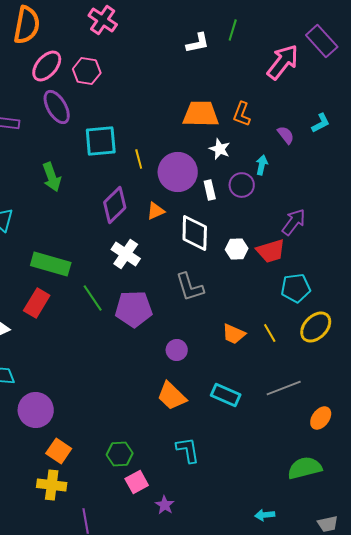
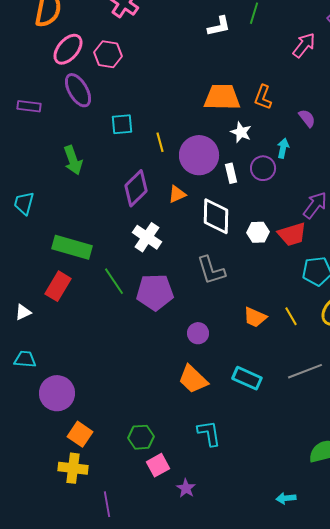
pink arrow: (283, 62) -> (304, 45), size x0.7
cyan square: (101, 141) -> (122, 124), size x0.7

